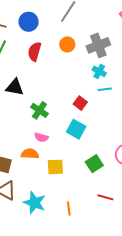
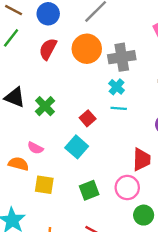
orange circle: (67, 44) -> (87, 49), size x1.6
black triangle: (15, 87) -> (15, 97), moved
green cross: (39, 110) -> (45, 106), moved

